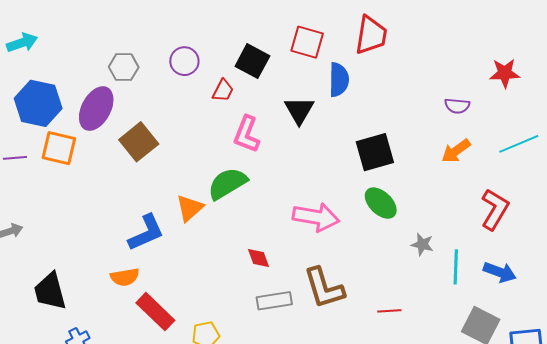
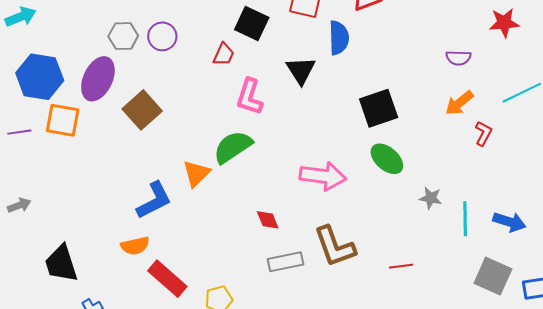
purple circle: (184, 61) -> (162, 36), moved
red L-shape: (495, 209) -> (483, 133), moved, size x0.6

